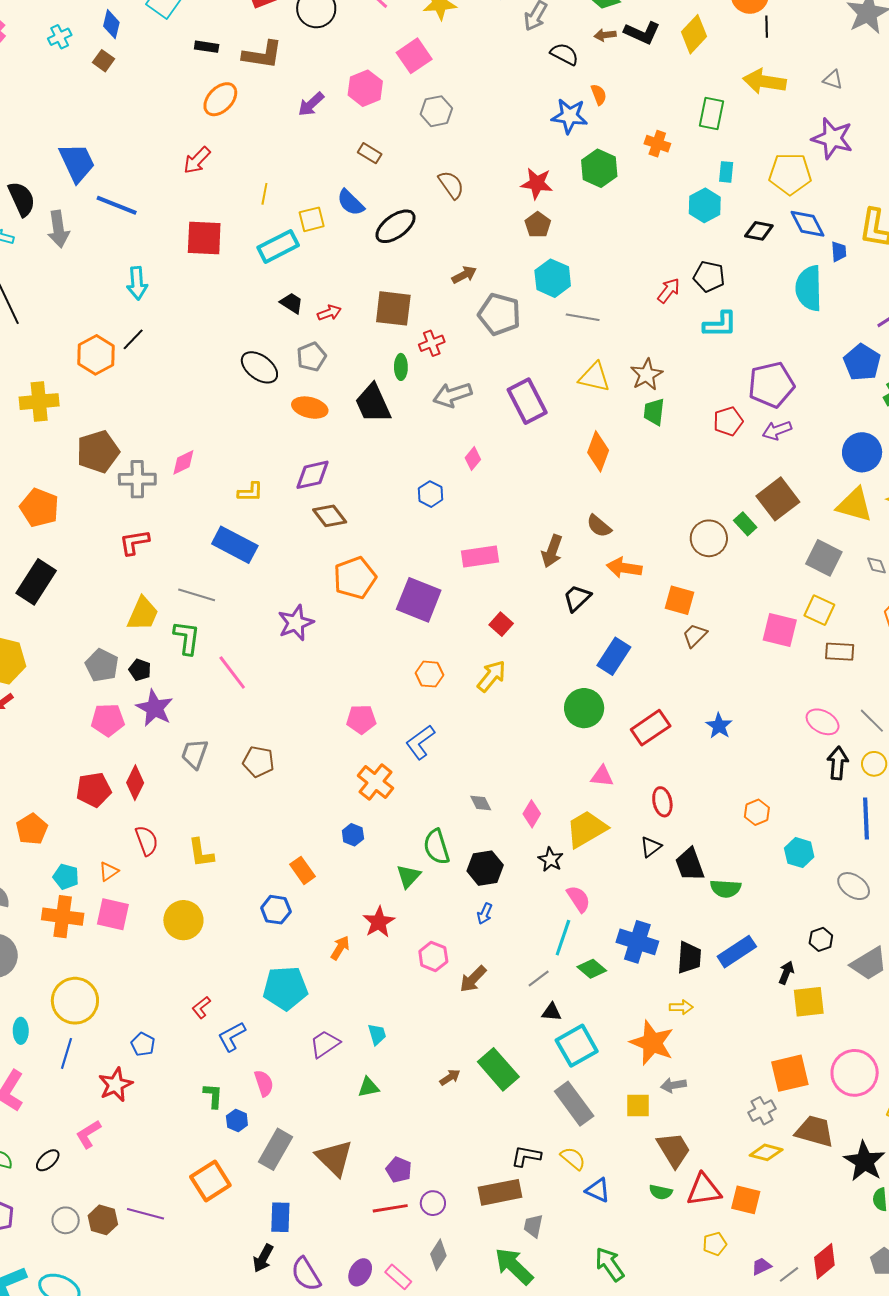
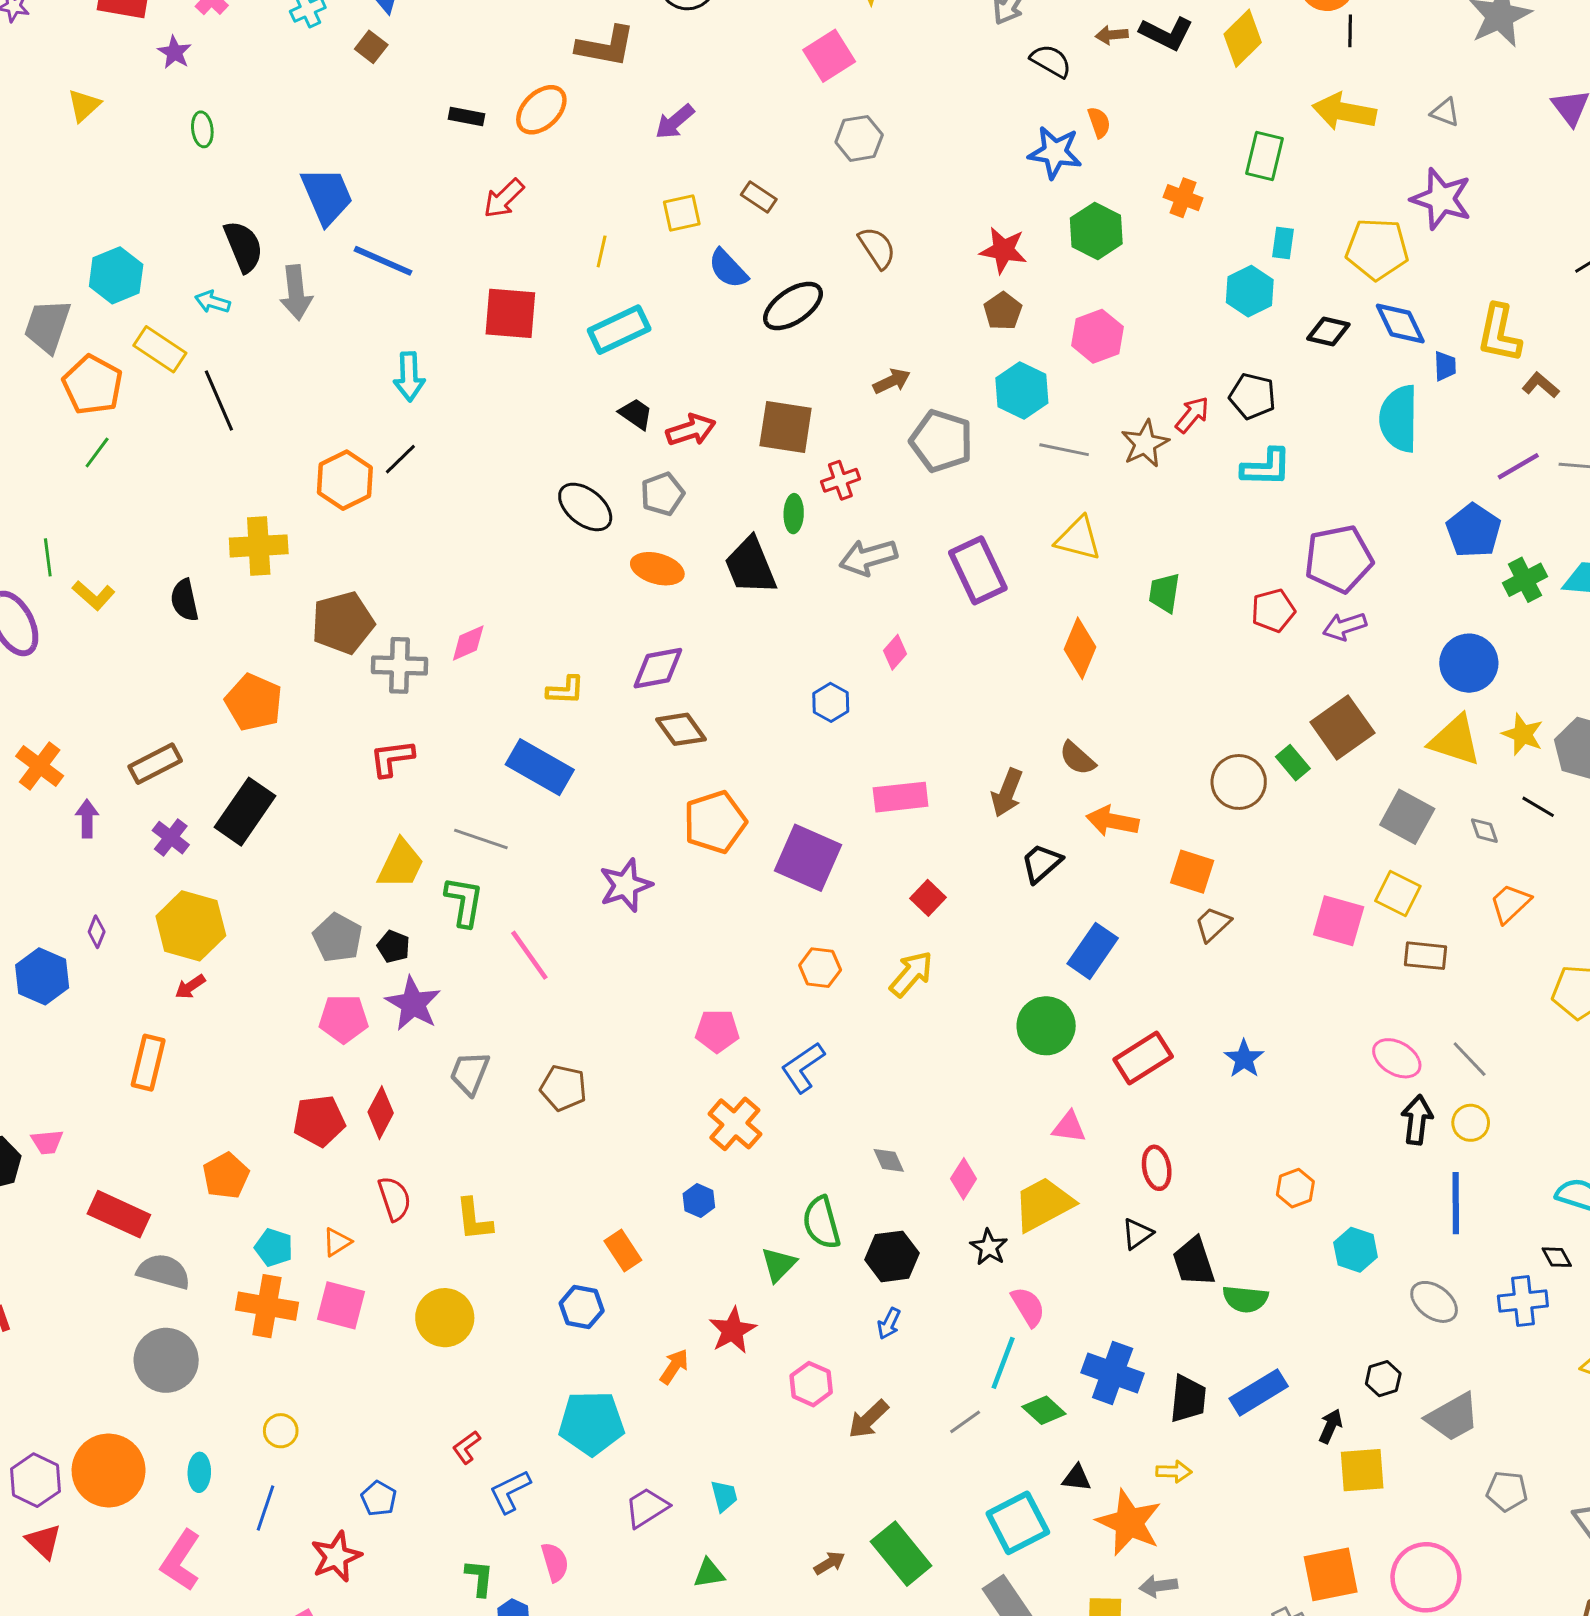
black rectangle: (207, 47) -> (466, 117), moved
pink hexagon: (365, 88) -> (1097, 336), moved
yellow square: (312, 219) -> (682, 213), moved
red arrow: (329, 313) -> (691, 430), size x1.4
brown star: (647, 375) -> (1145, 444), moved
yellow circle: (75, 1001) -> (281, 1431), size x0.5
black triangle: (552, 1012) -> (1077, 1478), moved

